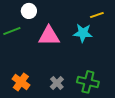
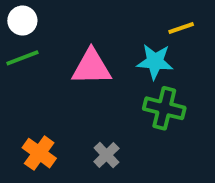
white circle: (29, 11) -> (22, 21), moved
green cross: (88, 82) -> (164, 108), moved

